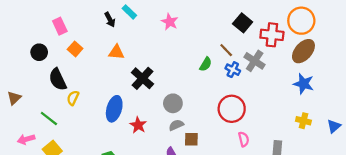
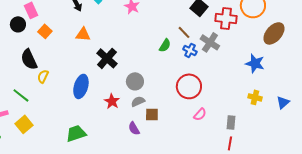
brown ellipse: (303, 51) -> (274, 33), moved
black circle: (39, 52) -> (18, 24), moved
red star: (138, 125) -> (112, 101), moved
pink semicircle: (244, 139) -> (200, 114), turned 56

